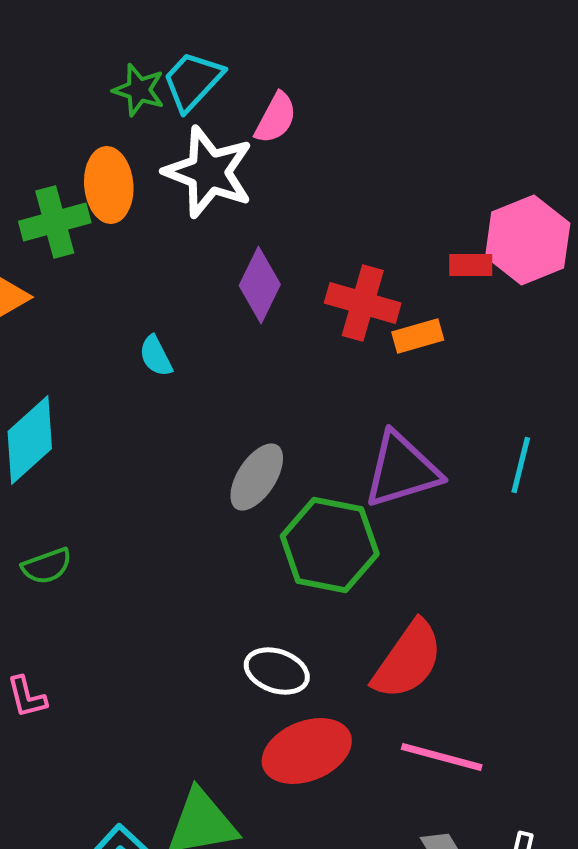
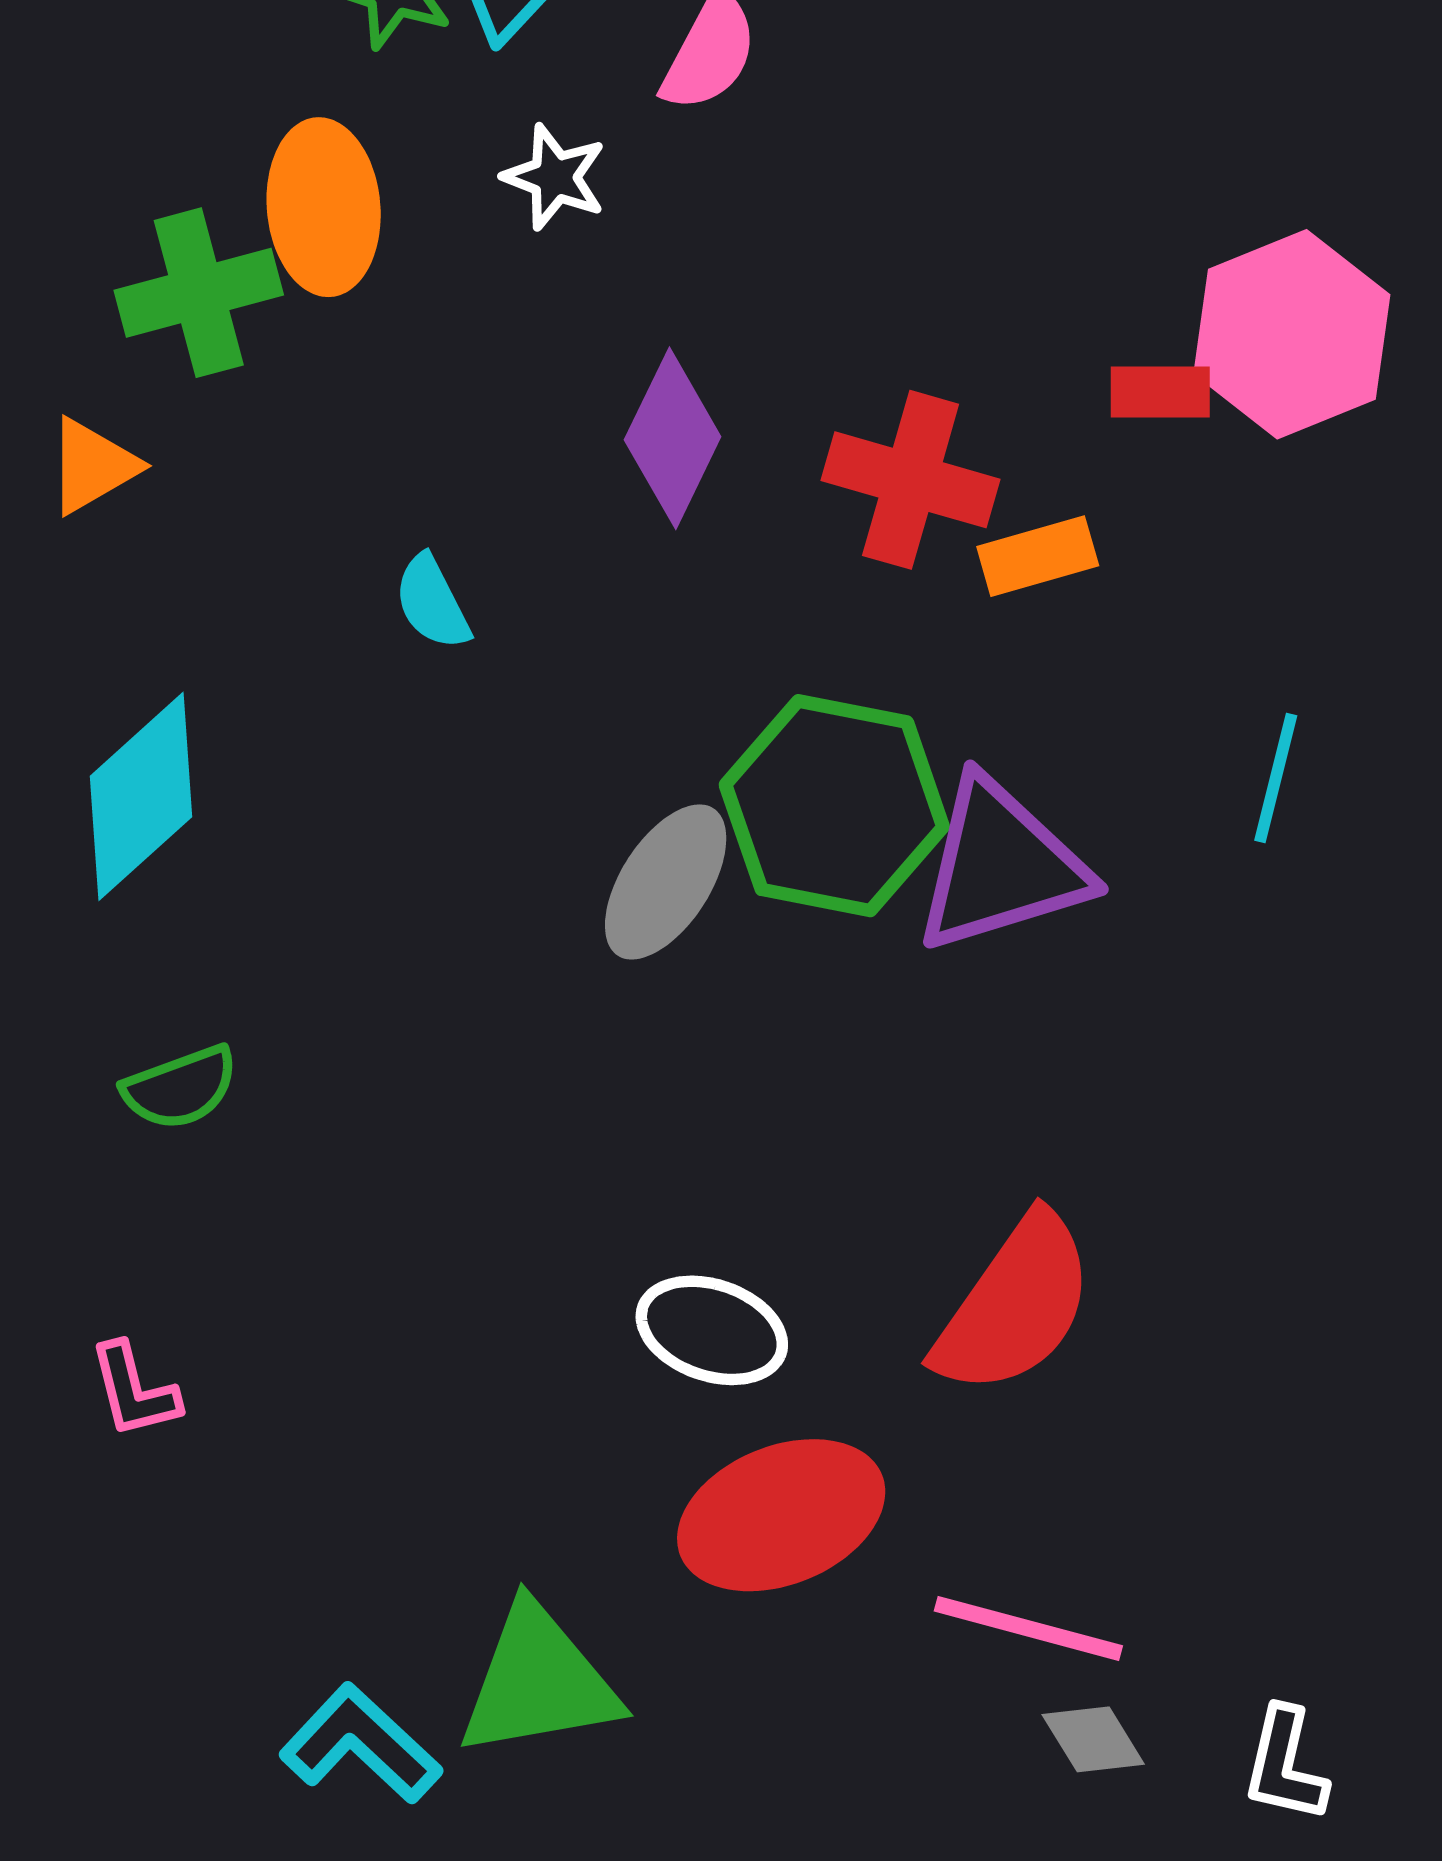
white star: (209, 172) -> (555, 177), size x0.5
cyan line: (521, 465) -> (1276, 778), moved
green hexagon: (330, 545) -> (834, 806), moved
pink line: (442, 757) -> (1028, 1628), moved

